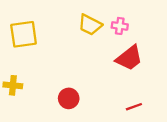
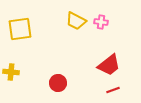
red trapezoid: (129, 58) -> (109, 65), moved

